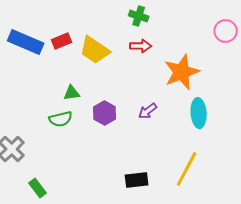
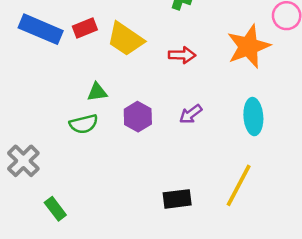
red arrow: (141, 46) -> (182, 55), moved
orange star: (182, 72) -> (248, 46), moved

